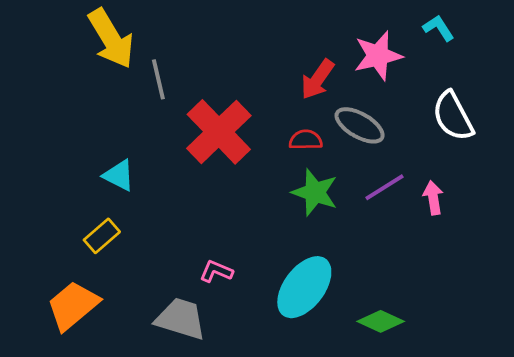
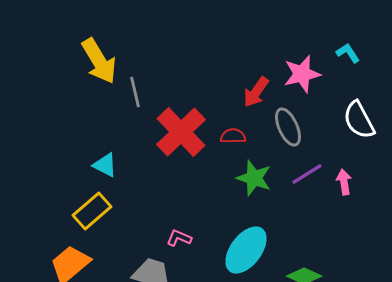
gray ellipse: (360, 125) -> (288, 127), turned 36
red semicircle: (306, 140) -> (233, 136), moved
yellow rectangle: (102, 236) -> (92, 211), size x1.4

